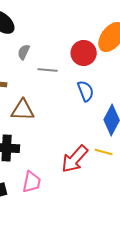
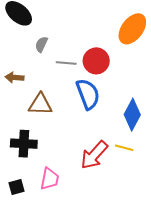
red circle: (84, 53) -> (96, 61), moved
blue semicircle: (86, 91) -> (88, 94), moved, size x1.4

